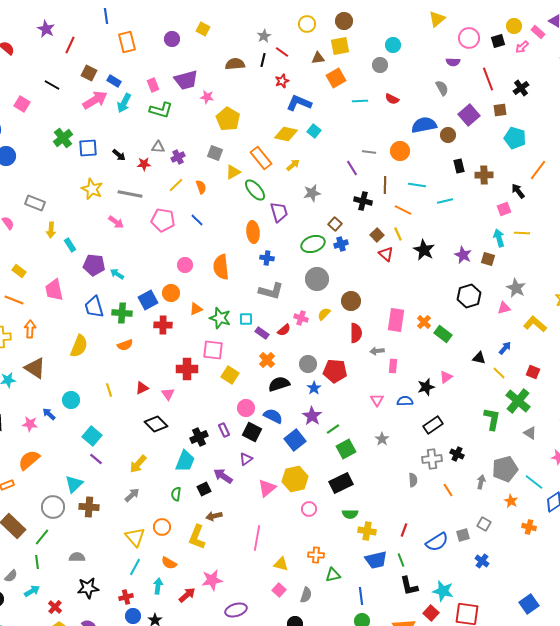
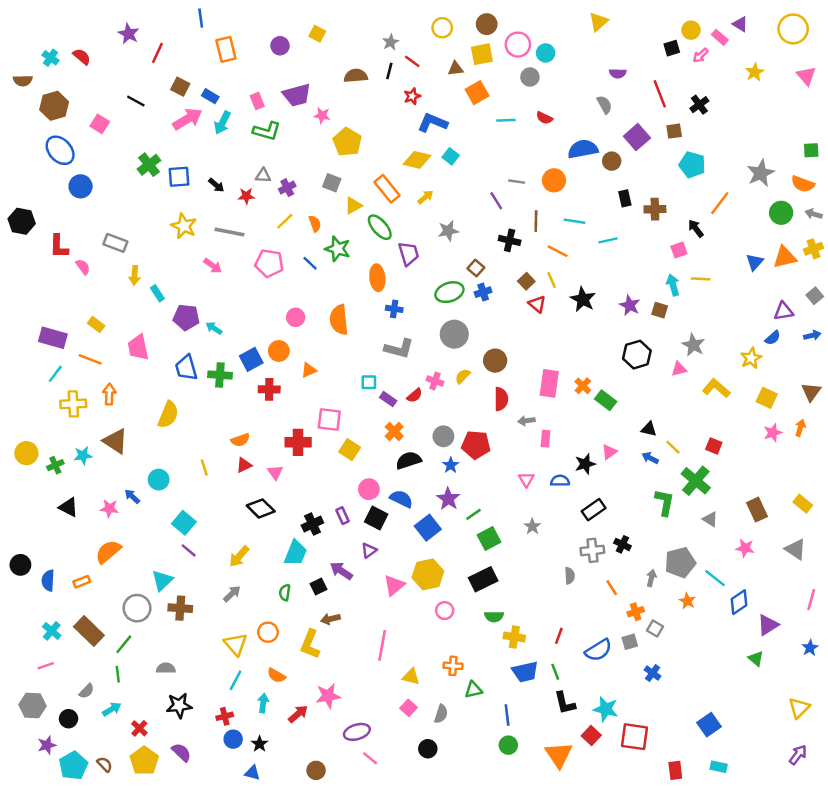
pink circle: (469, 38) -> (518, 45), moved
green star: (220, 318) -> (338, 249), moved
orange semicircle: (125, 345) -> (240, 440), moved
blue arrow: (505, 348) -> (650, 458), moved, turned -104
orange cross: (529, 527) -> (636, 612), moved, turned -32

